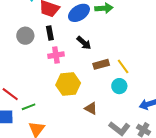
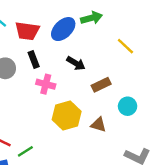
pink cross: (56, 55) -> (46, 84), turned 35
yellow line: (123, 66) -> (125, 46), moved
brown triangle: (91, 108) -> (98, 125), moved

